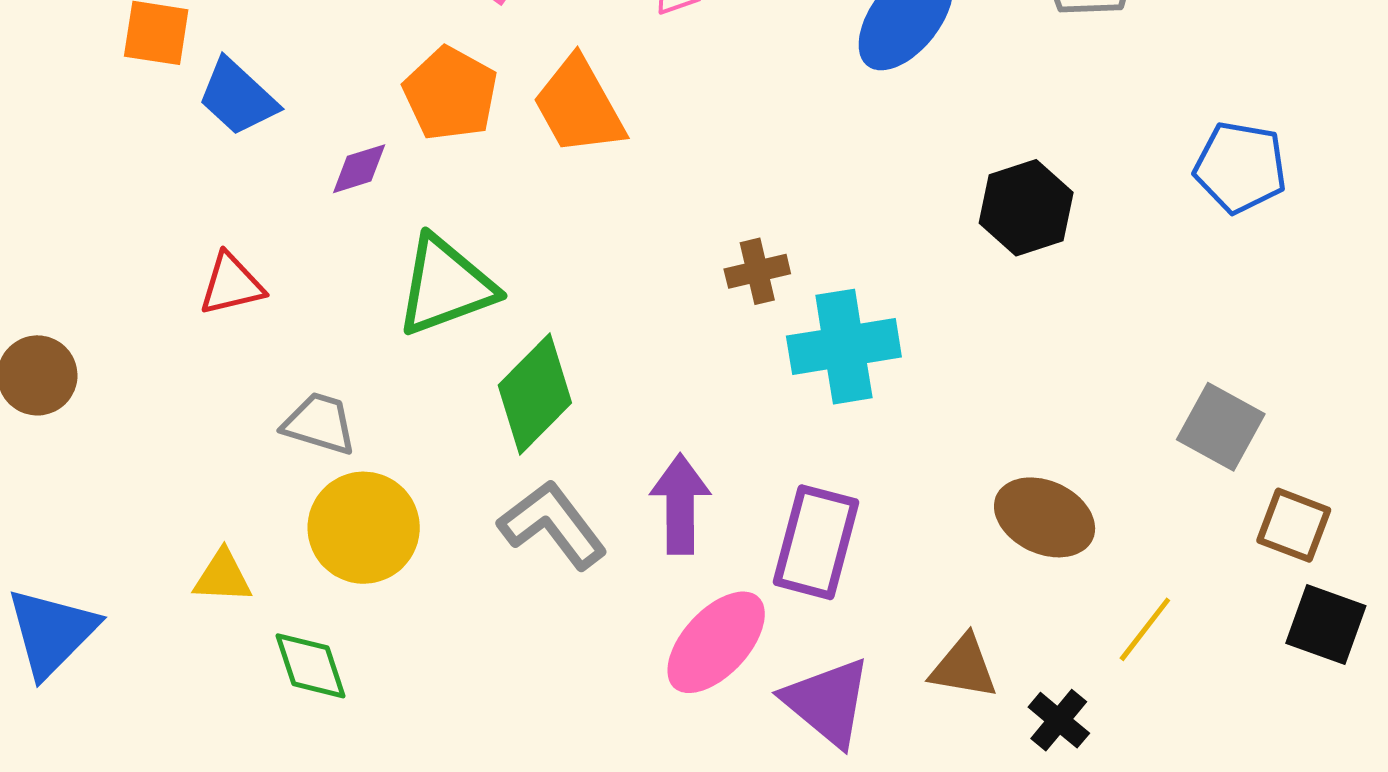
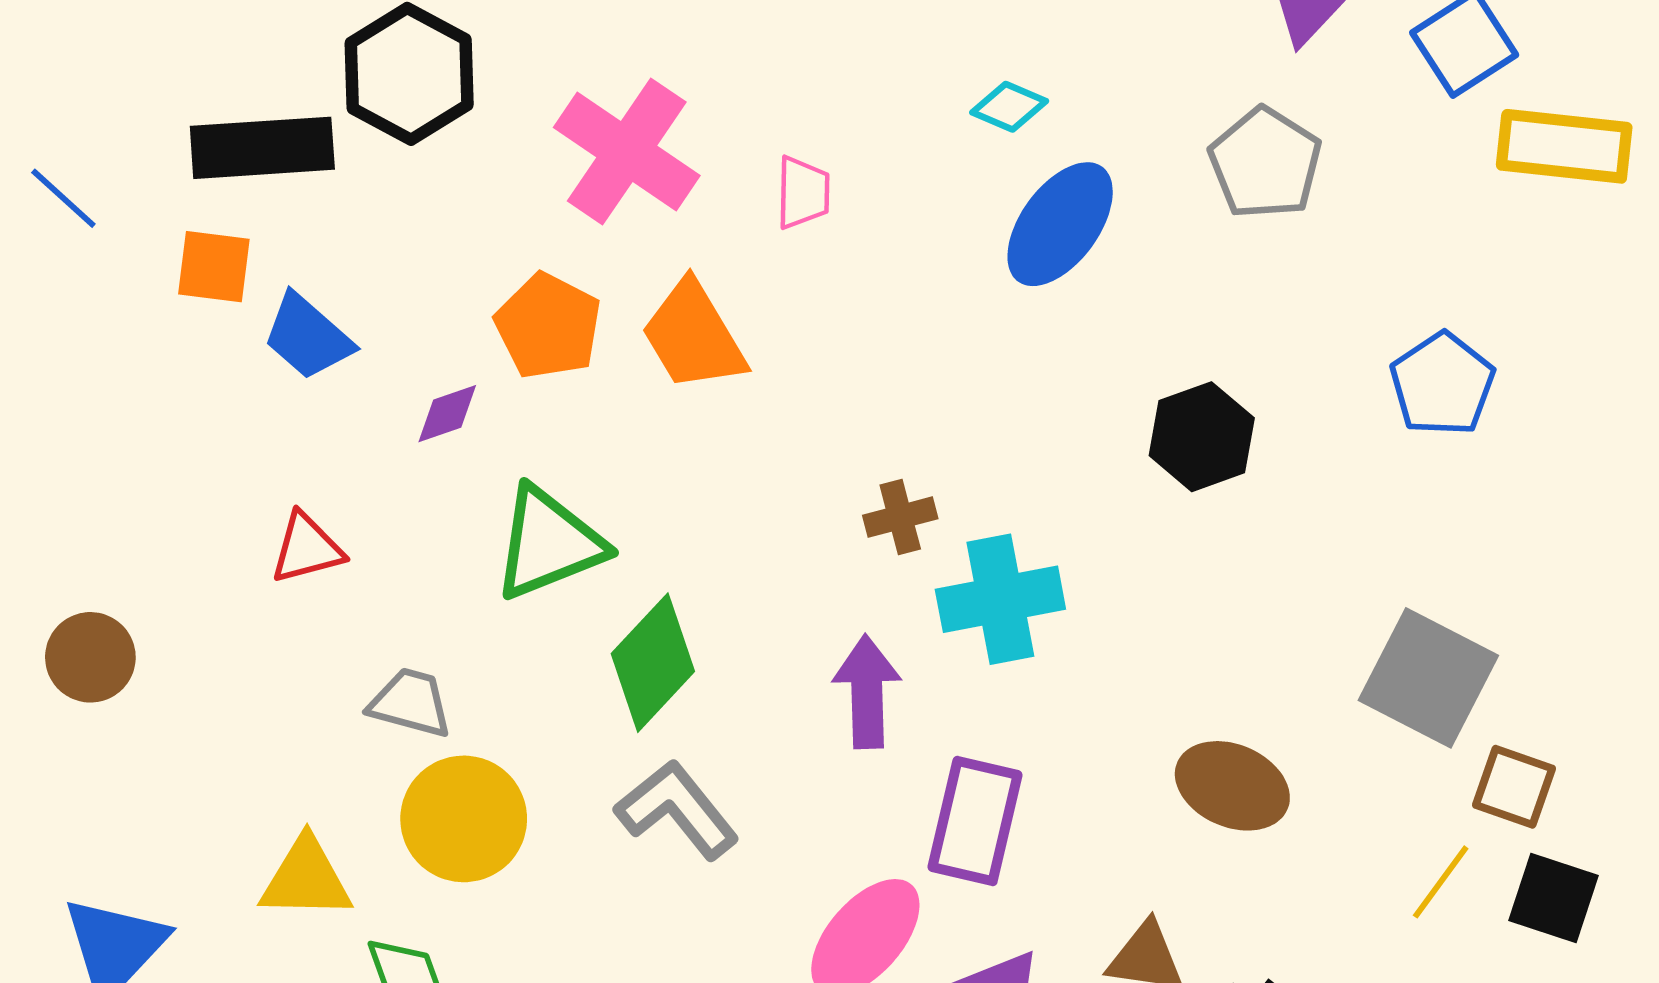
blue pentagon: (1240, 167) -> (1442, 384), turned 30
gray square: (1221, 427) -> (1428, 678), size x1.4
purple arrow: (680, 504) -> (867, 692), moved
yellow triangle: (223, 577) -> (306, 879), size x1.4
yellow line: (1145, 629) -> (1441, 882), moved

